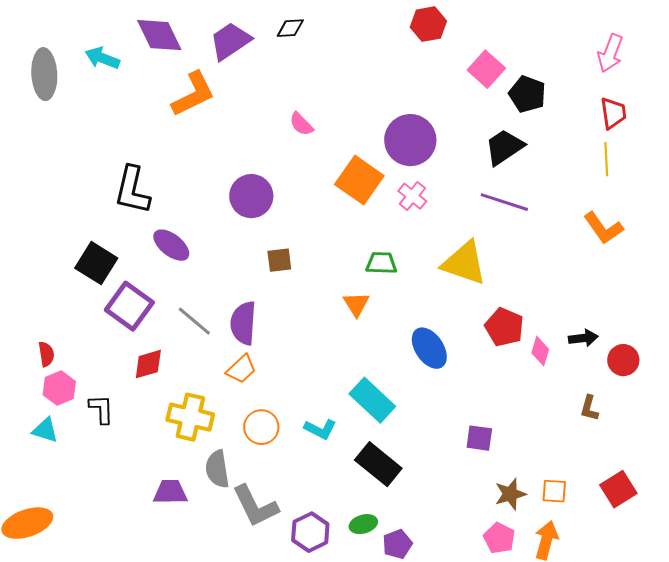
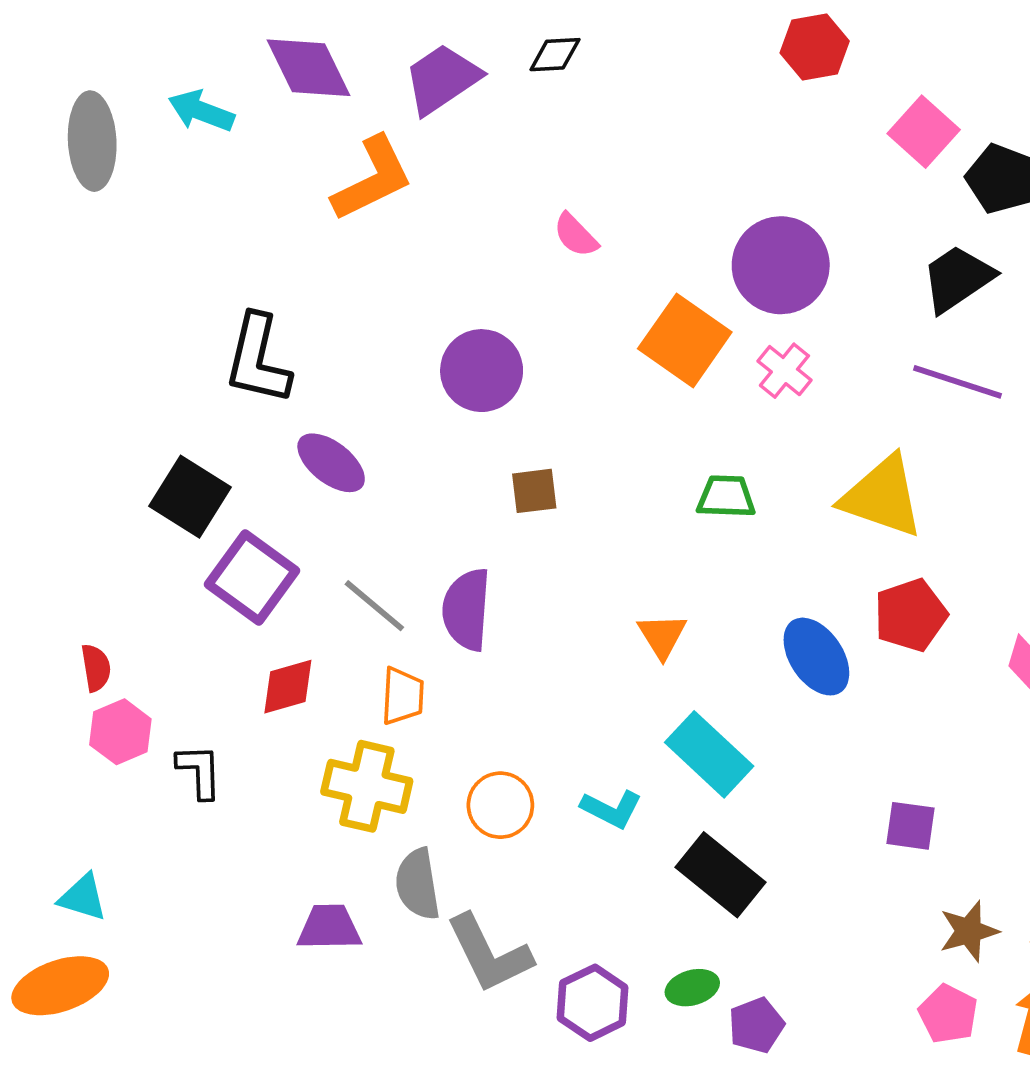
orange triangle: (356, 304) -> (662, 636), moved
red pentagon: (504, 327) -> (911, 615), moved, turned 30
orange trapezoid: (241, 369) -> (403, 696), moved, turned -44
cyan triangle: (45, 430) -> (83, 897), moved

